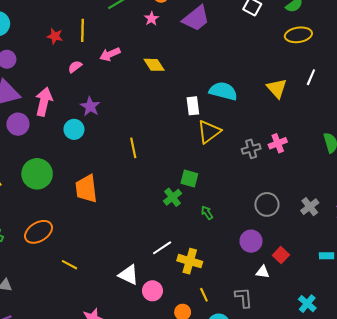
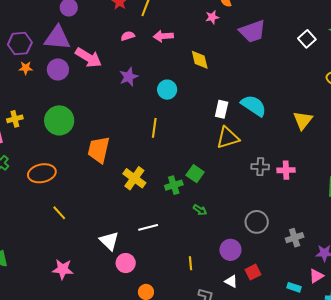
pink arrow: (44, 102) -> (88, 58), turned 88
cyan circle: (74, 129) -> (167, 90), moved
green arrow: (207, 213) -> (200, 210), turned 136
yellow cross: (190, 261) -> (134, 178), moved
yellow line: (204, 295) -> (191, 263), moved

